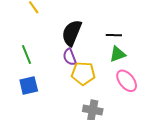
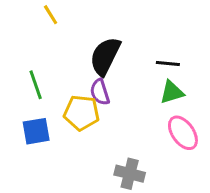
yellow pentagon: (83, 73) -> (81, 113), moved

